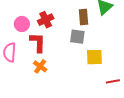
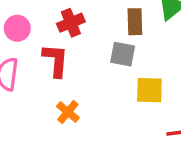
pink circle: (22, 24) -> (17, 28), moved
orange cross: (40, 66) -> (68, 112), moved

